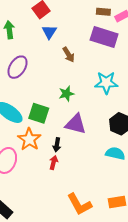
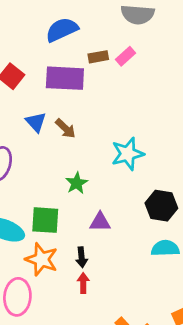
blue triangle: (49, 32) -> (36, 122), moved
purple rectangle: (104, 37) -> (65, 78), moved
purple triangle: (76, 124) -> (100, 222), size x0.7

